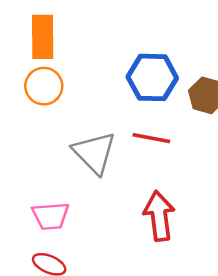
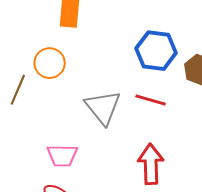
orange circle: (44, 86) -> (50, 63), moved

